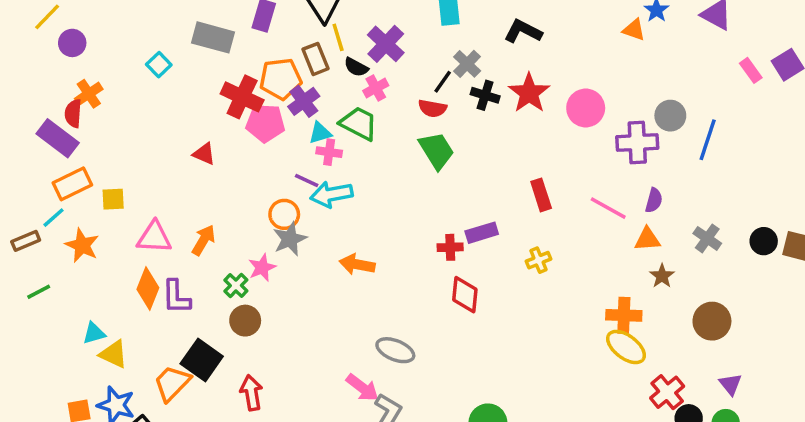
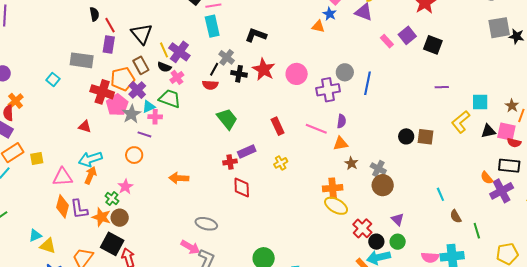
yellow line: (338, 37) -> (164, 50), moved
pink pentagon: (265, 123) -> (117, 105), turned -30
green trapezoid: (437, 151) -> (227, 119), moved
cyan arrow: (331, 194) -> (90, 159), moved
gray cross: (707, 238) -> (378, 169), moved
gray star: (290, 239) -> (131, 114), moved
orange star: (82, 245) -> (101, 217), moved
black square: (202, 360) -> (112, 244), moved

